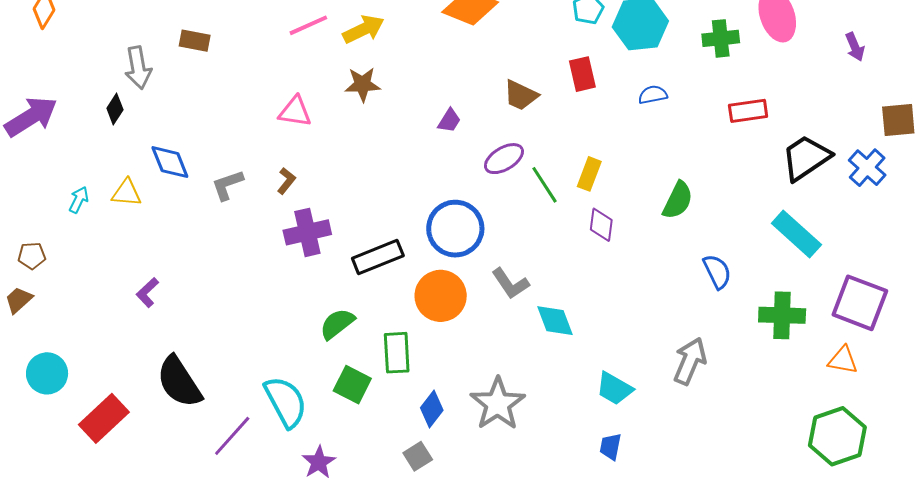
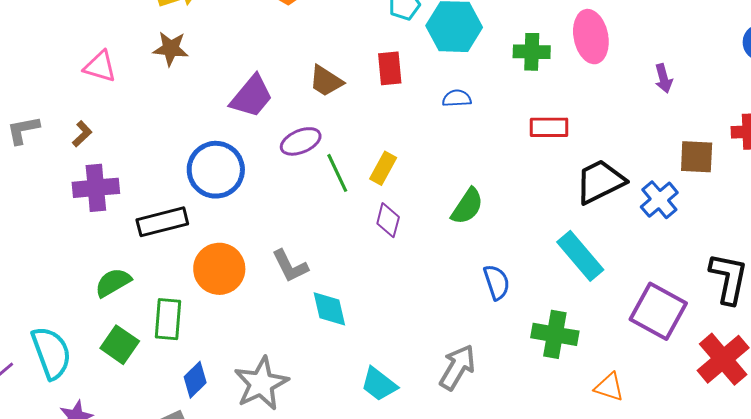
purple trapezoid: (449, 121) -> (252, 96), size x1.8
blue circle: (455, 229) -> (216, 170), moved
purple square: (860, 303) -> (658, 311), moved

